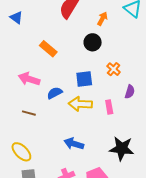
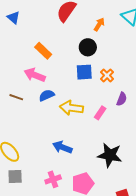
pink arrow: (29, 79) -> (35, 75), moved
blue square: (84, 79) -> (84, 72), moved
pink rectangle: (109, 107) -> (100, 113), turned 40
brown line: (29, 113) -> (16, 97), moved

